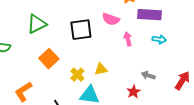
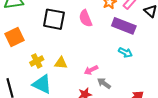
pink semicircle: (111, 19) -> (85, 18), turned 30
pink arrow: (128, 39) -> (91, 70), moved, turned -120

